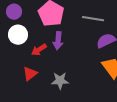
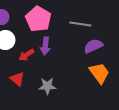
red triangle: (30, 74) -> (17, 79), turned -42

